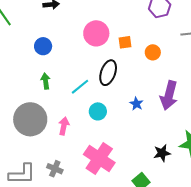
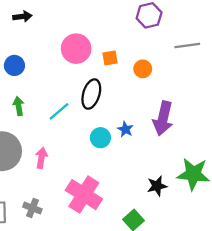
cyan circle: (98, 111) -> (100, 138), moved

